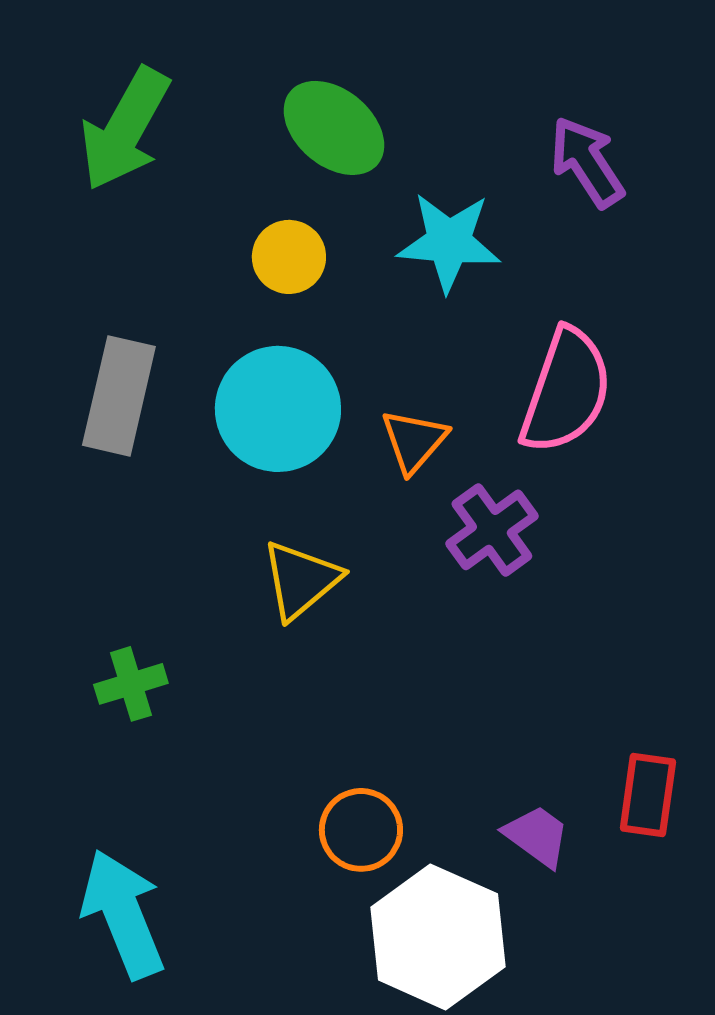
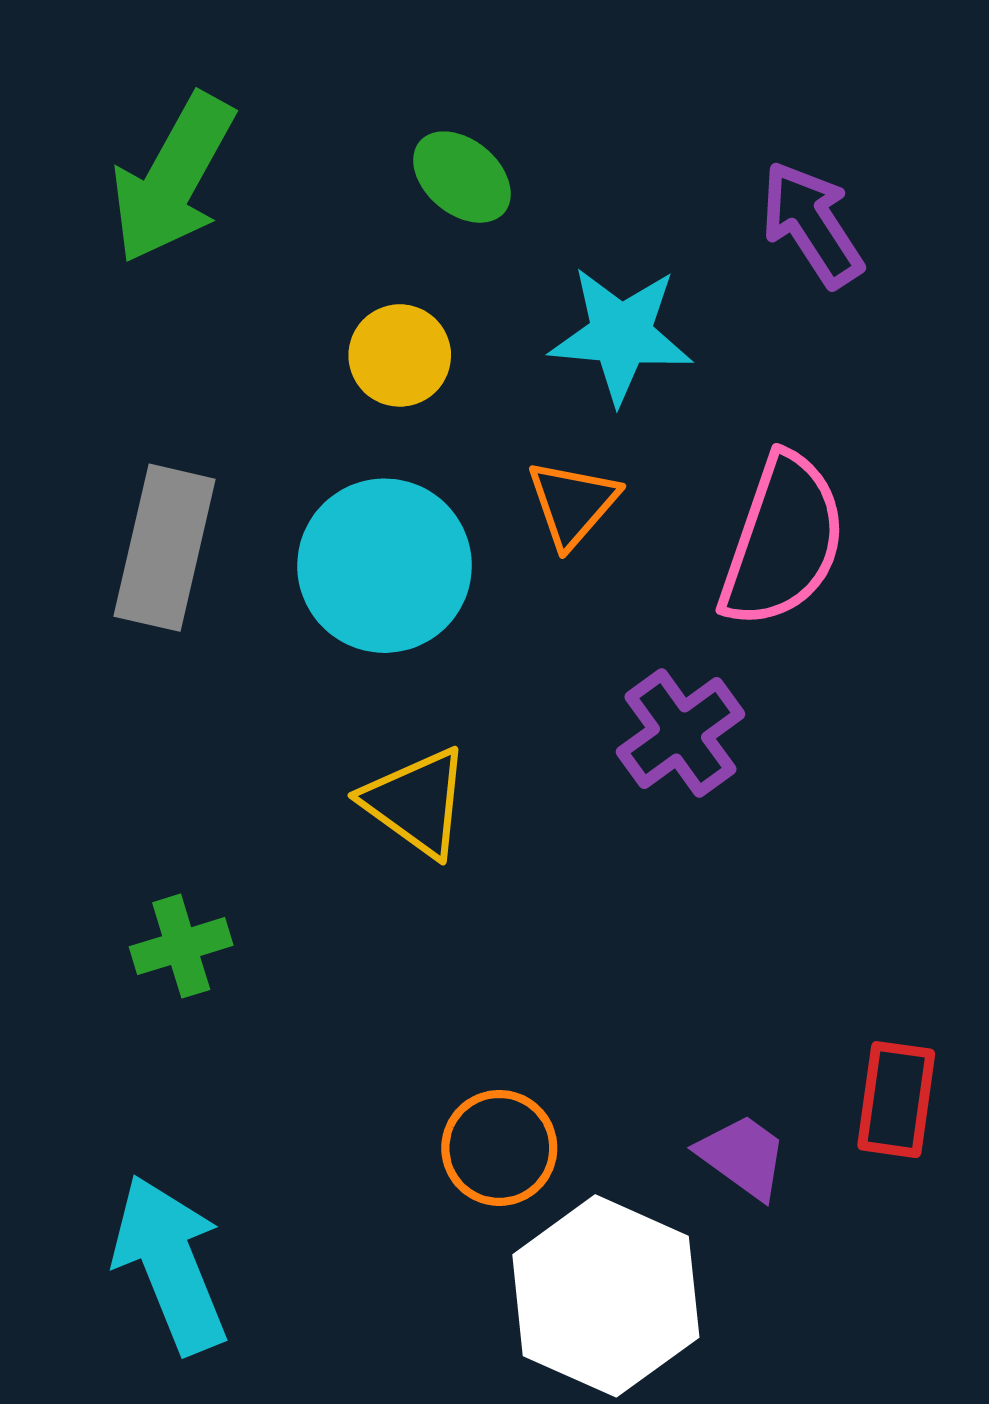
green ellipse: (334, 128) -> (462, 177), size x0.7
orange triangle: (414, 441) -> (573, 503), moved
yellow triangle: (301, 580) -> (416, 802), turned -44

